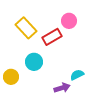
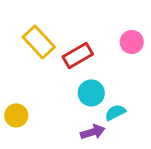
pink circle: (69, 21) -> (132, 42), moved
cyan circle: (34, 62) -> (91, 93), moved

